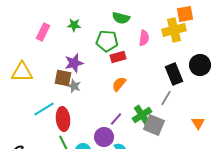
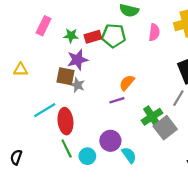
green star: (74, 25) -> (71, 36), moved
red rectangle: (118, 57) -> (93, 37), moved
yellow triangle: (22, 72) -> (21, 70), size x0.6
purple line: (116, 119) -> (117, 100), moved, turned 32
gray square: (154, 125) -> (165, 128), turned 30

